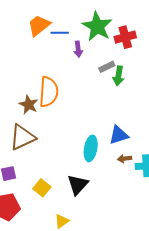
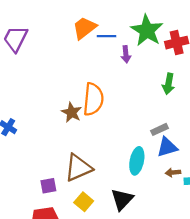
gray rectangle: (107, 67) -> (160, 129), moved
brown triangle: (22, 137) -> (78, 168), moved

